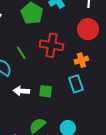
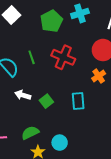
orange cross: (81, 60) -> (99, 76), moved, turned -32
green square: (46, 91) -> (46, 101), turned 32

